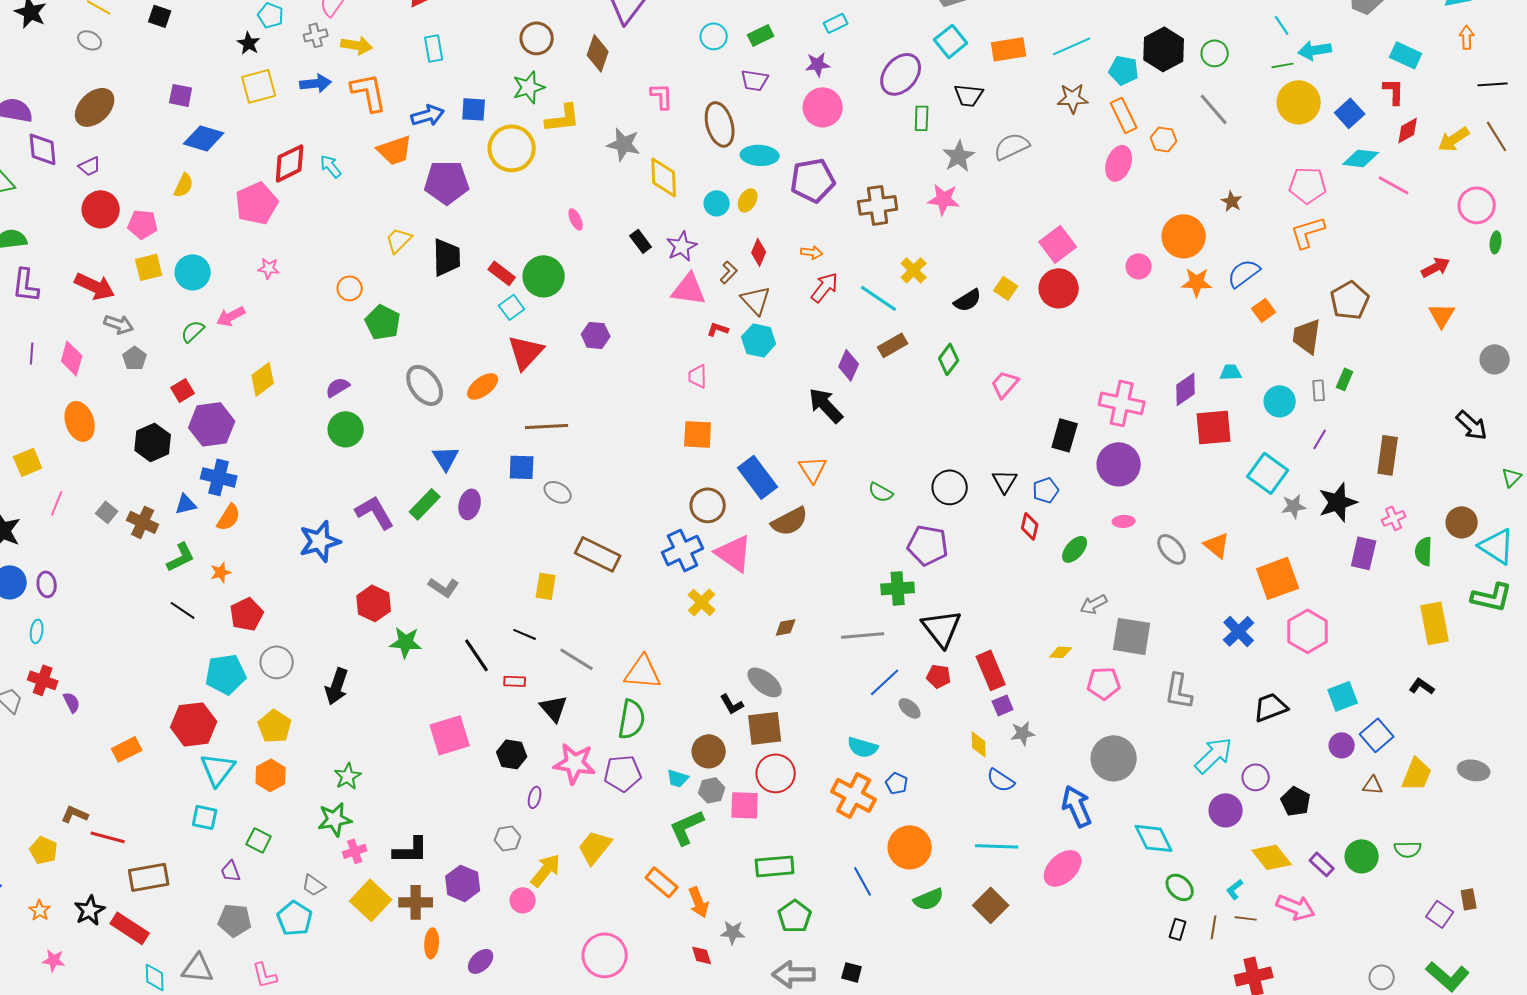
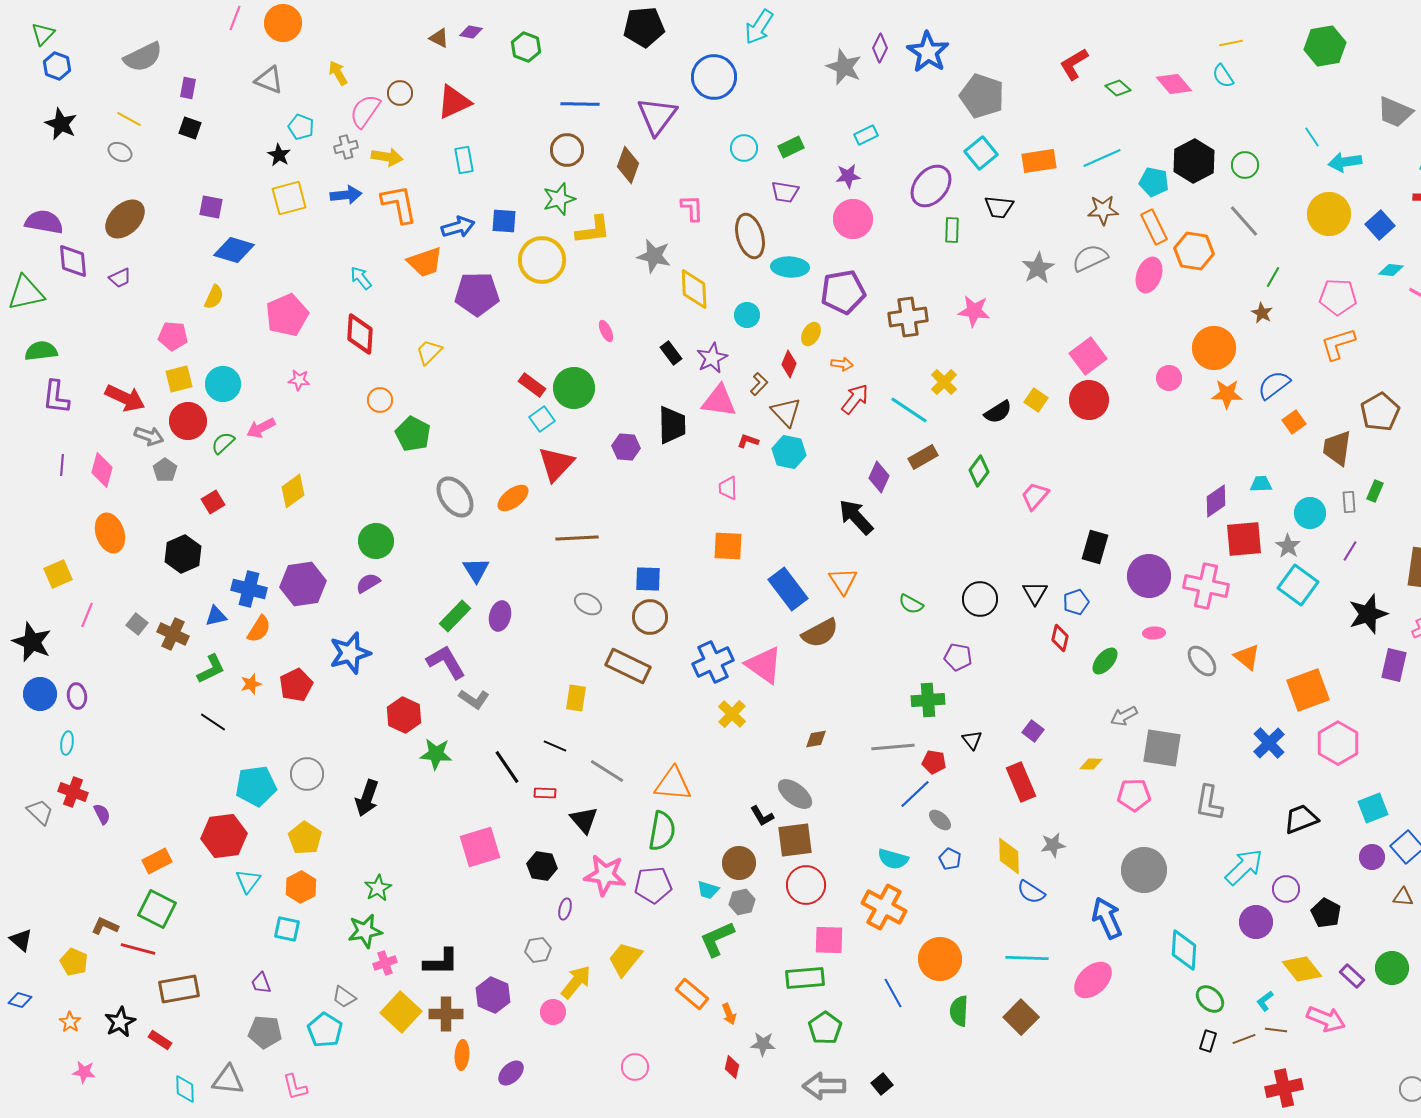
green line: (1283, 65) -> (1273, 277), moved, turned -50
orange hexagon: (1164, 139) -> (1194, 251), size x1.5
gray semicircle: (1012, 146) -> (1090, 258), moved
gray star: (959, 156) -> (1038, 268), moved
cyan diamond: (1361, 158) -> (1391, 270), size x0.7
red diamond: (290, 163) -> (360, 334), moved, turned -60
yellow ellipse: (748, 200) -> (811, 334), moved
red circle: (101, 209) -> (188, 421), moved
black trapezoid: (447, 257) -> (672, 425), moved
purple semicircle: (338, 387) -> (368, 583), moved
pink cross: (1122, 403) -> (1206, 586), moved
purple hexagon: (212, 424) -> (303, 584), moved
blue square: (522, 467) -> (648, 579), moved
brown circle: (708, 505) -> (650, 617), moved
gray star: (1294, 506) -> (1288, 546), moved, turned -30
purple L-shape: (375, 512) -> (446, 662), moved
purple pentagon: (928, 545) -> (958, 657), size x0.7
red pentagon: (247, 614) -> (296, 685), moved
black triangle: (942, 628) -> (972, 740), size x0.5
red pentagon: (939, 676) -> (934, 762), moved
purple square: (1003, 705) -> (1033, 731), moved, turned -30
yellow diamond: (979, 744) -> (1009, 856), size x1.4
cyan triangle: (218, 769) -> (248, 881), size x0.7
blue pentagon: (897, 783) -> (950, 859), moved
pink square: (745, 805) -> (829, 940), moved
cyan square: (205, 817) -> (287, 929), moved
cyan diamond: (1154, 838) -> (1184, 950), turned 30
green square: (259, 840) -> (157, 909), moved, size x1.5
green semicircle: (929, 899) -> (959, 1011), turned 116
orange arrow: (699, 902) -> (729, 1014), size x0.7
brown line: (1214, 927) -> (1244, 1039), turned 60
red rectangle: (130, 928) -> (160, 1040), size x0.6
pink circle: (605, 955) -> (635, 1067), size x0.6
red diamond: (702, 955) -> (732, 1067), turned 30
black square: (852, 972) -> (882, 1084), turned 35

